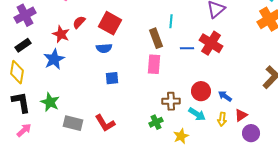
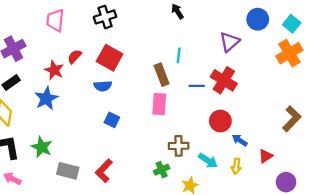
blue square: (112, 78) -> (112, 120), turned 32
red circle: (201, 91) -> (220, 121), moved
red triangle: (241, 115) -> (266, 156), moved
red L-shape: (105, 123) -> (104, 171), turned 75
pink arrow: (24, 130) -> (12, 179), turned -112
purple circle: (251, 133) -> (286, 182), moved

